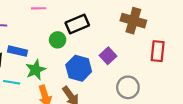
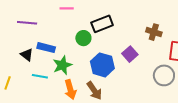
brown cross: (133, 21) -> (154, 32), moved, size x0.7
gray circle: (128, 87) -> (164, 75), moved

